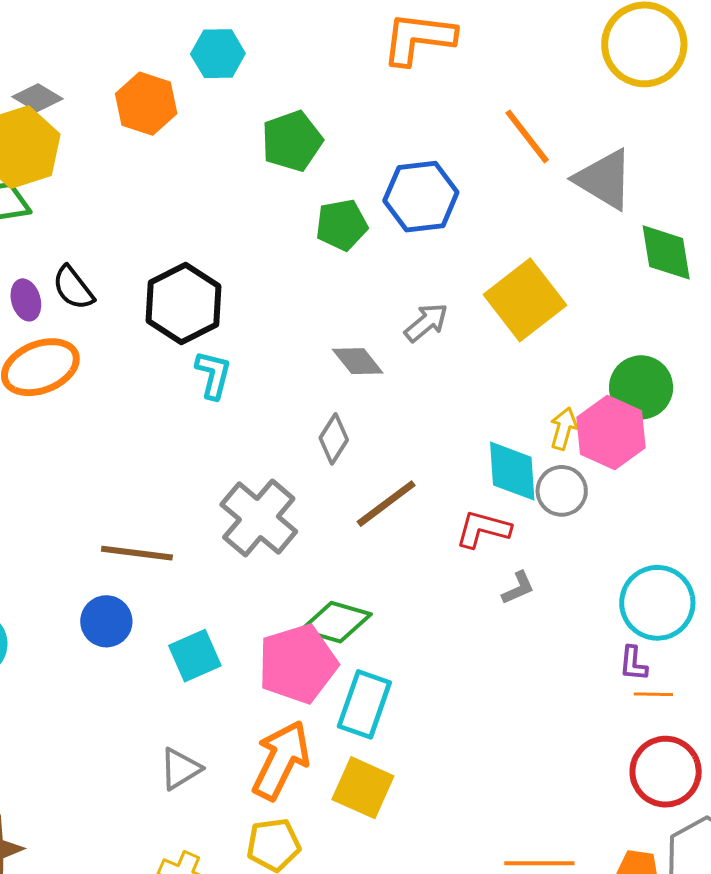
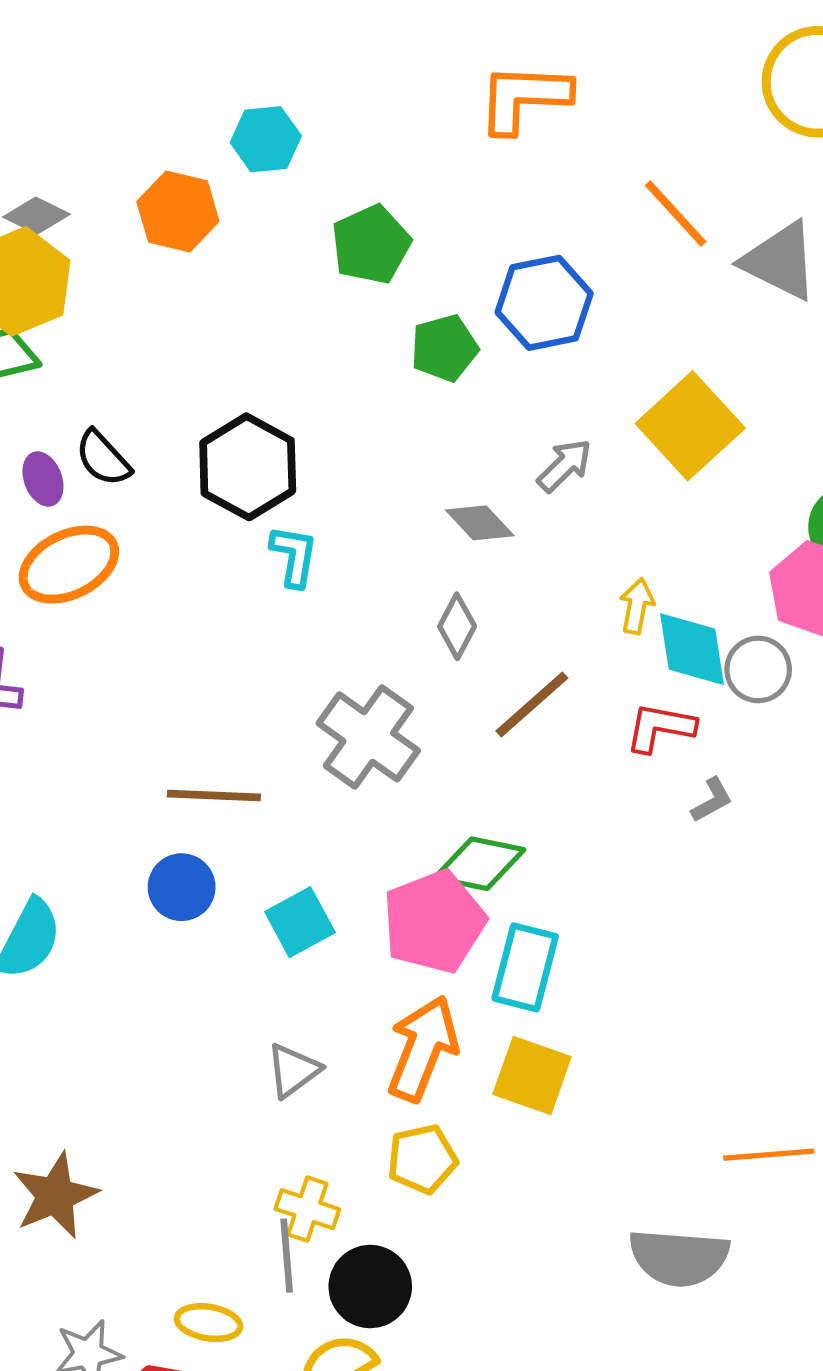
yellow arrow: (564, 429) -> (637, 606), moved

